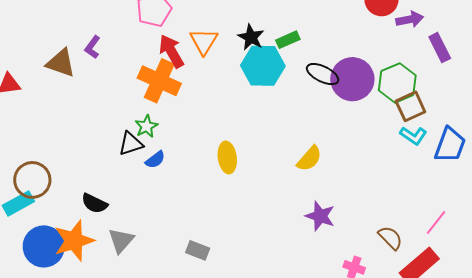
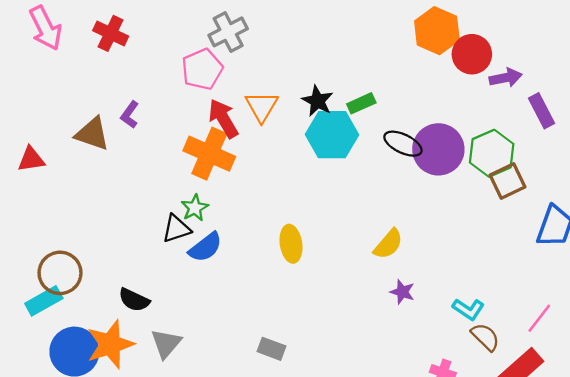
cyan L-shape: (413, 136) -> (468, 309), moved
blue semicircle: (155, 160) -> (205, 247), size x1.4
purple star: (320, 216) -> (402, 292), moved, size x0.7
gray rectangle: (198, 250) -> (271, 349), moved

